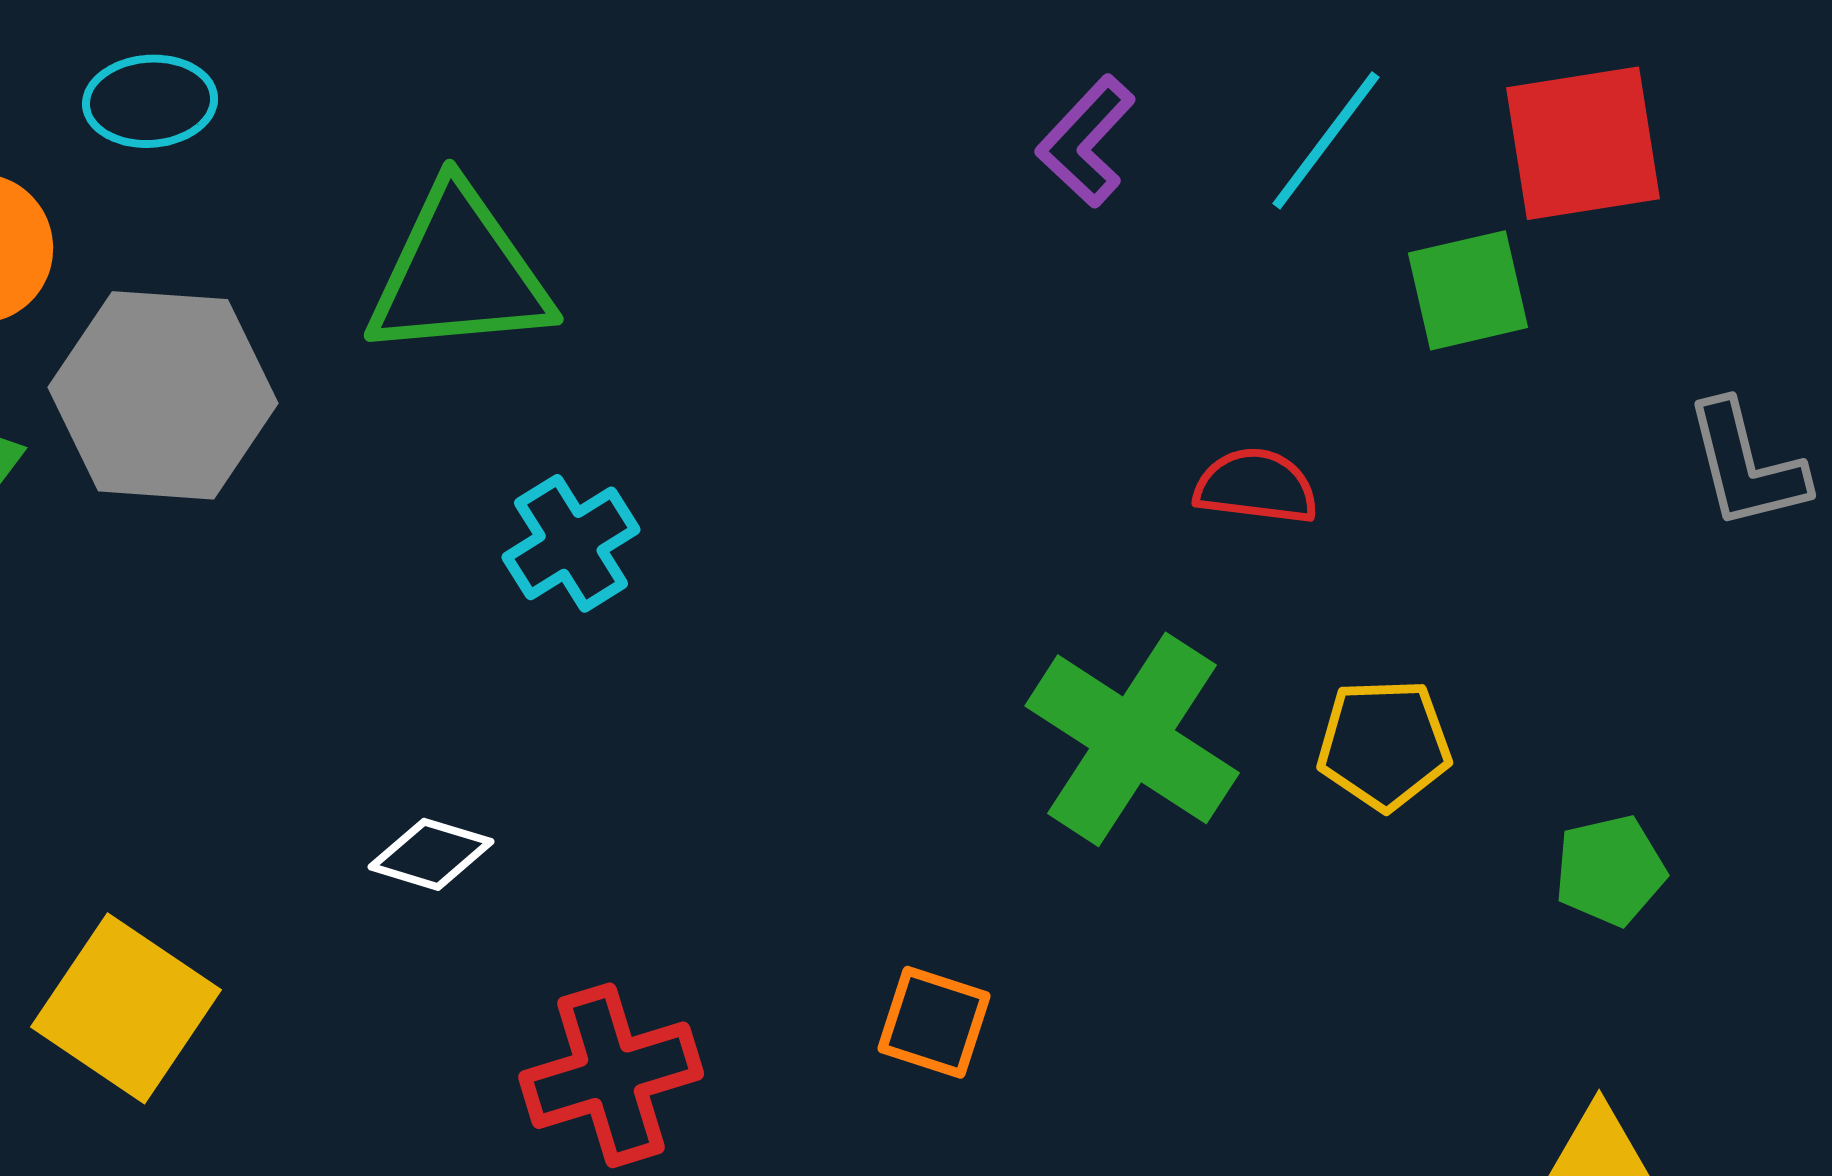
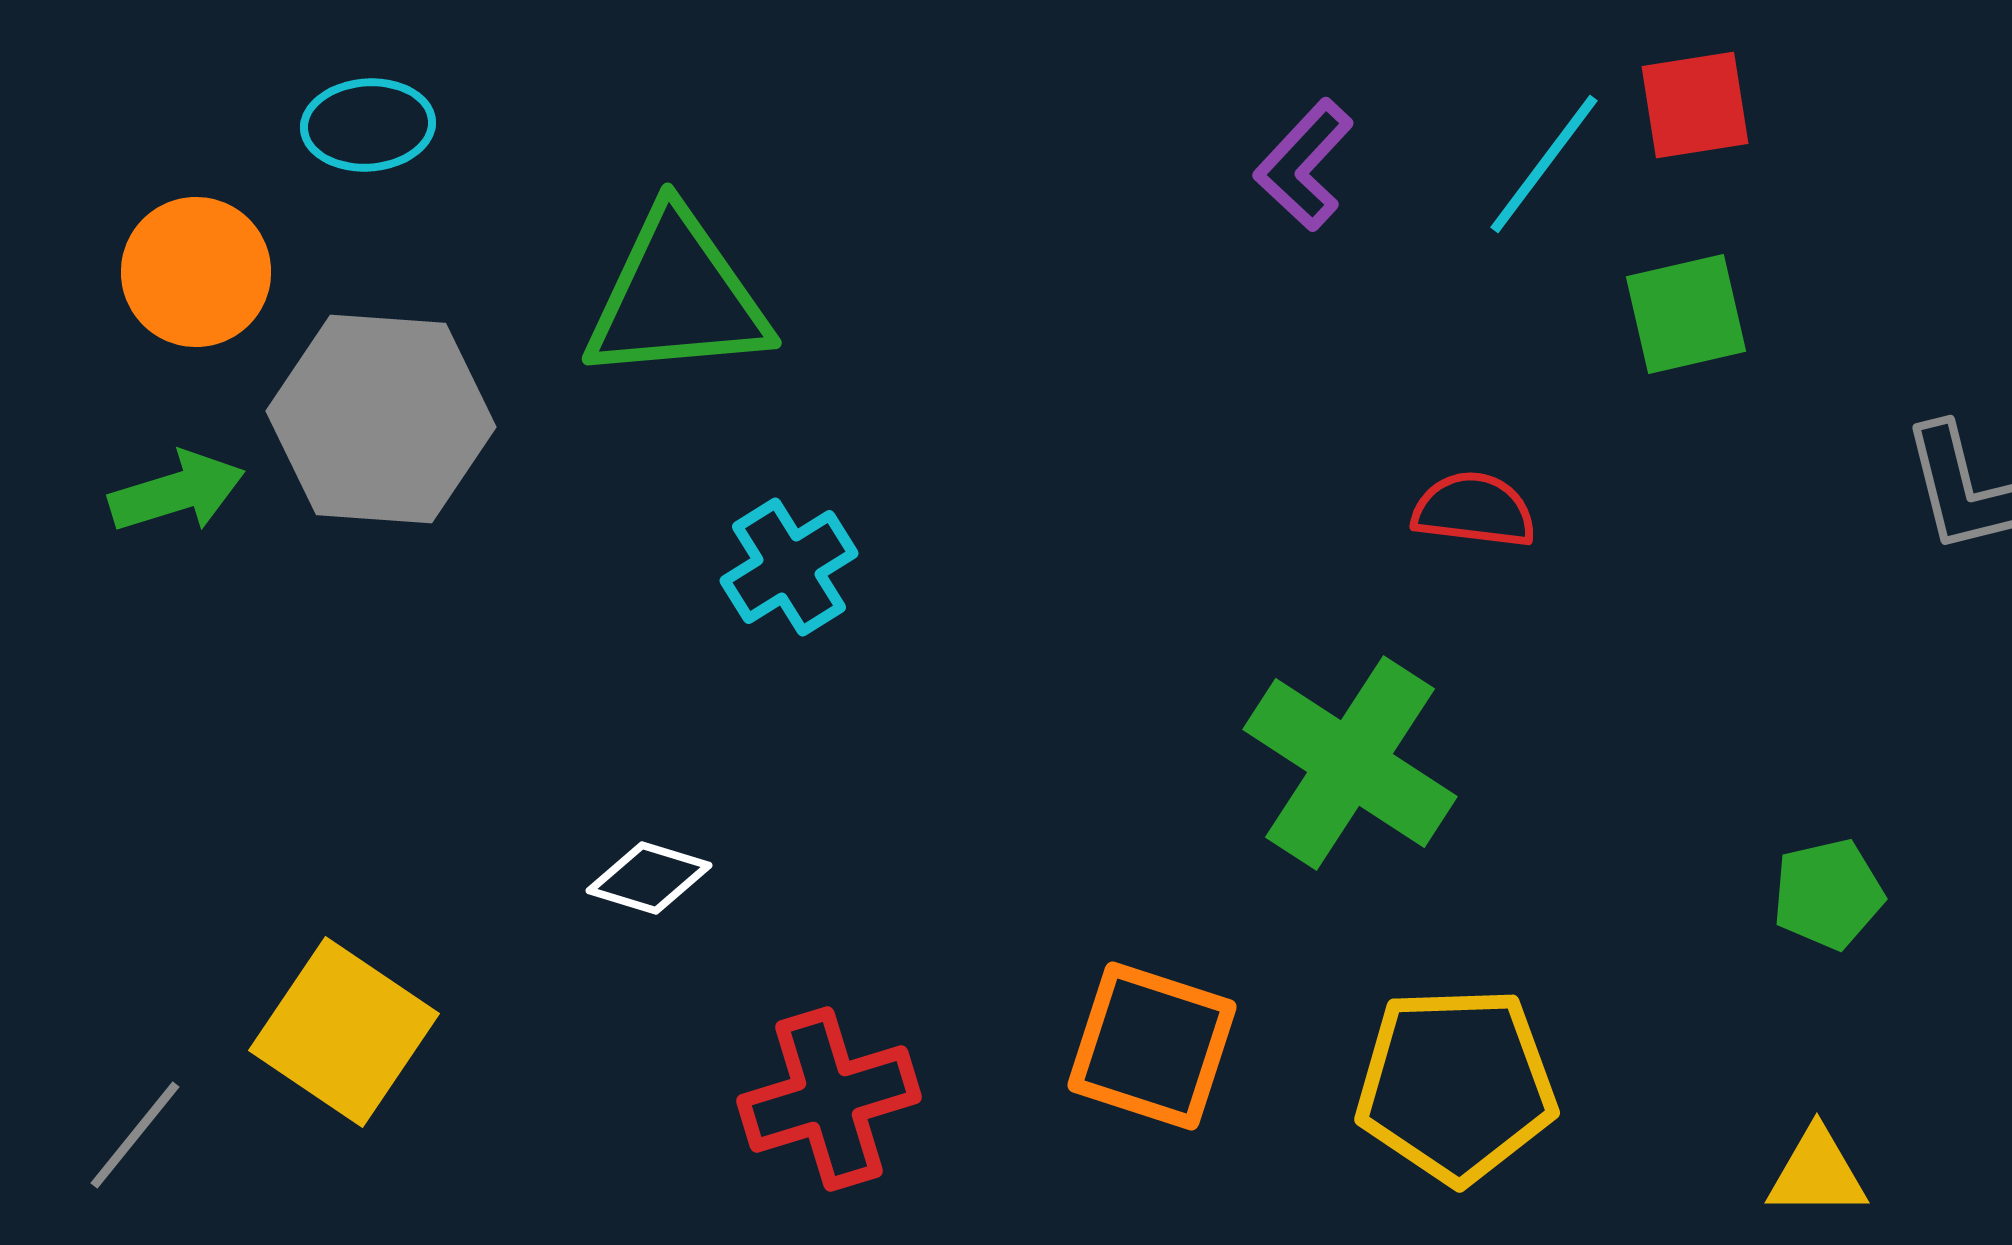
red square: (1583, 143) -> (1695, 105), moved, size x0.7
yellow pentagon: (1384, 744) -> (1456, 1085), moved, size x1.5
orange square: (934, 1022) -> (1152, 1046), size x1.5

